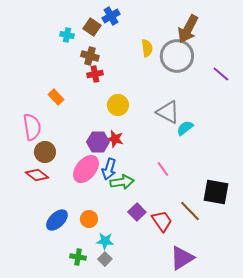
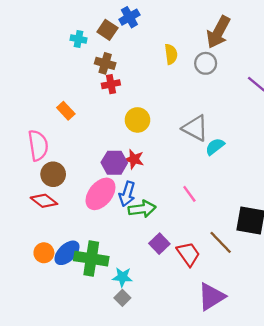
gray circle: (177, 56) -> (206, 63), size x0.6
orange circle: (89, 219) -> (44, 253), moved
green cross: (78, 257) -> (91, 259), moved, size x1.8

